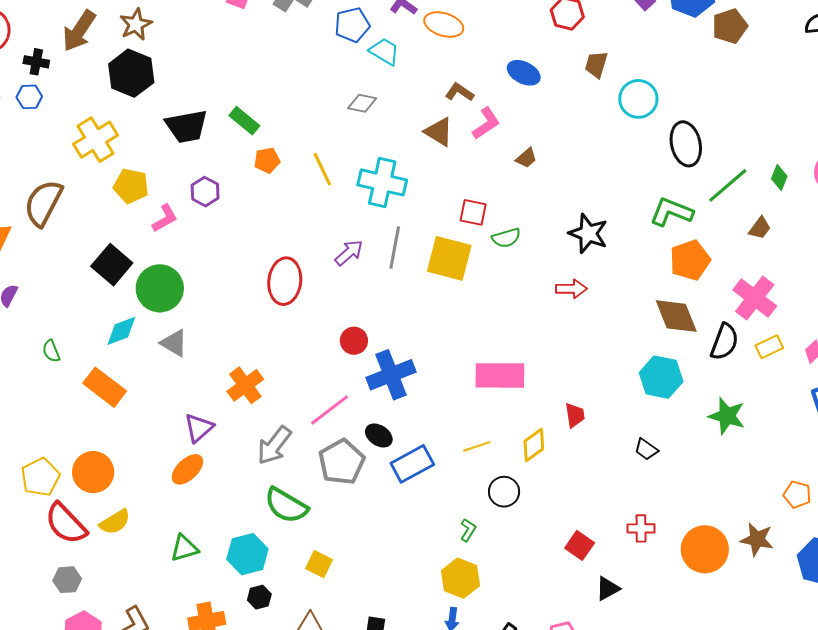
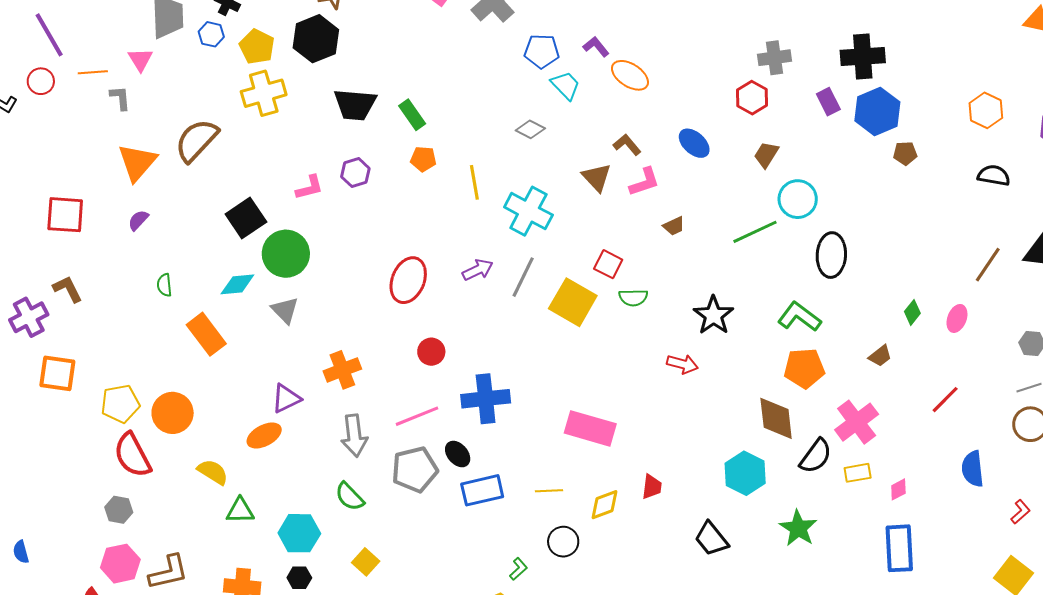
brown pentagon: (730, 26) -> (905, 153), size x0.7
green line: (728, 185) -> (755, 232), moved
yellow pentagon: (131, 186) -> (257, 47), moved
red circle: (354, 341) -> (431, 352), moved
gray arrow: (274, 445) -> (354, 436), turned -60
black trapezoid: (646, 449) -> (711, 539), size x1.5
green semicircle: (286, 505) -> (350, 497), size x0.7
yellow semicircle: (115, 522) -> (213, 472), moved, turned -132

